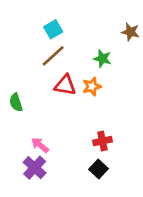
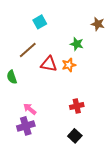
brown line: (53, 56) -> (28, 50), moved
purple cross: (35, 168) -> (26, 126), turned 30
black square: (98, 169) -> (75, 136), moved

